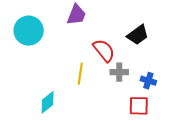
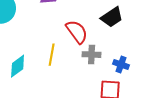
cyan diamond: (48, 102) -> (18, 66), moved

